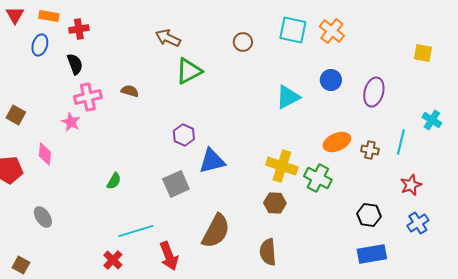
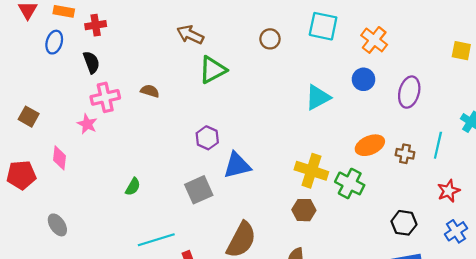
orange cross: (332, 31) -> (374, 40), moved

